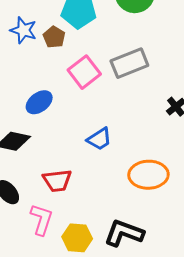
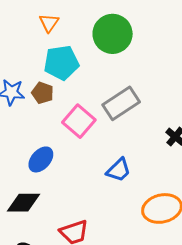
blue trapezoid: (99, 139) -> (118, 170), moved

